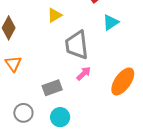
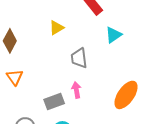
gray trapezoid: (77, 45) -> (79, 58), size x0.7
pink arrow: (84, 73) -> (76, 90), moved, turned -56

